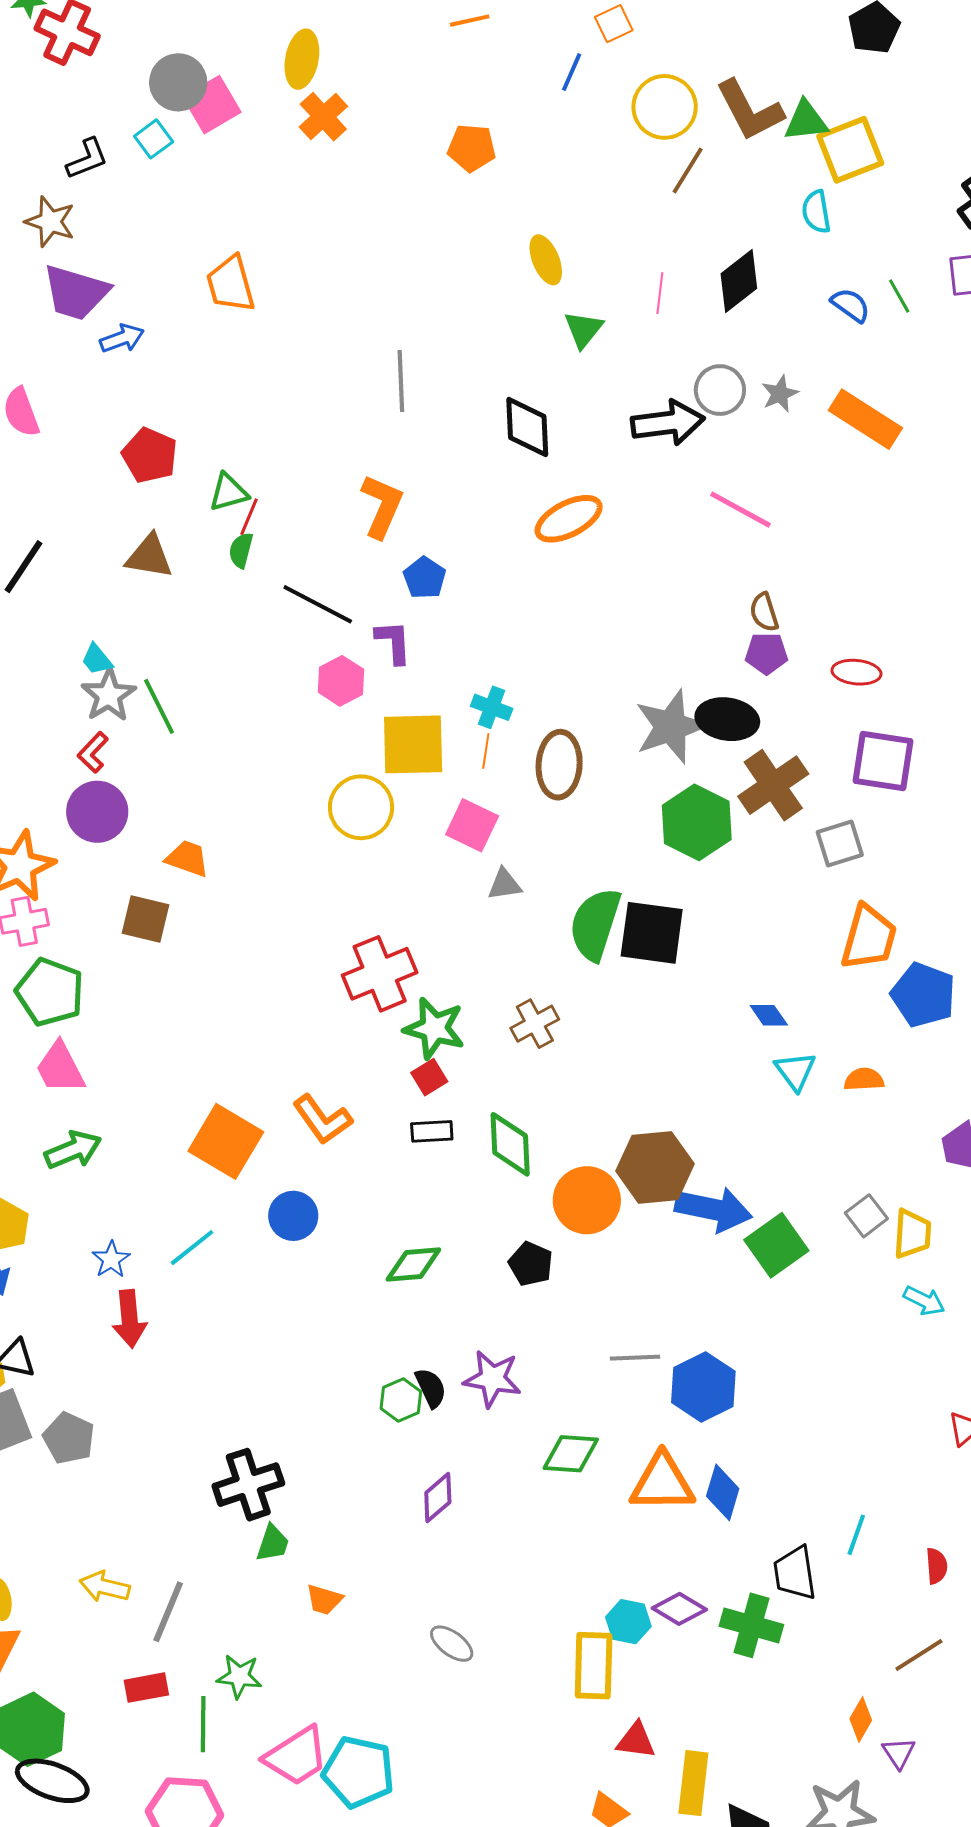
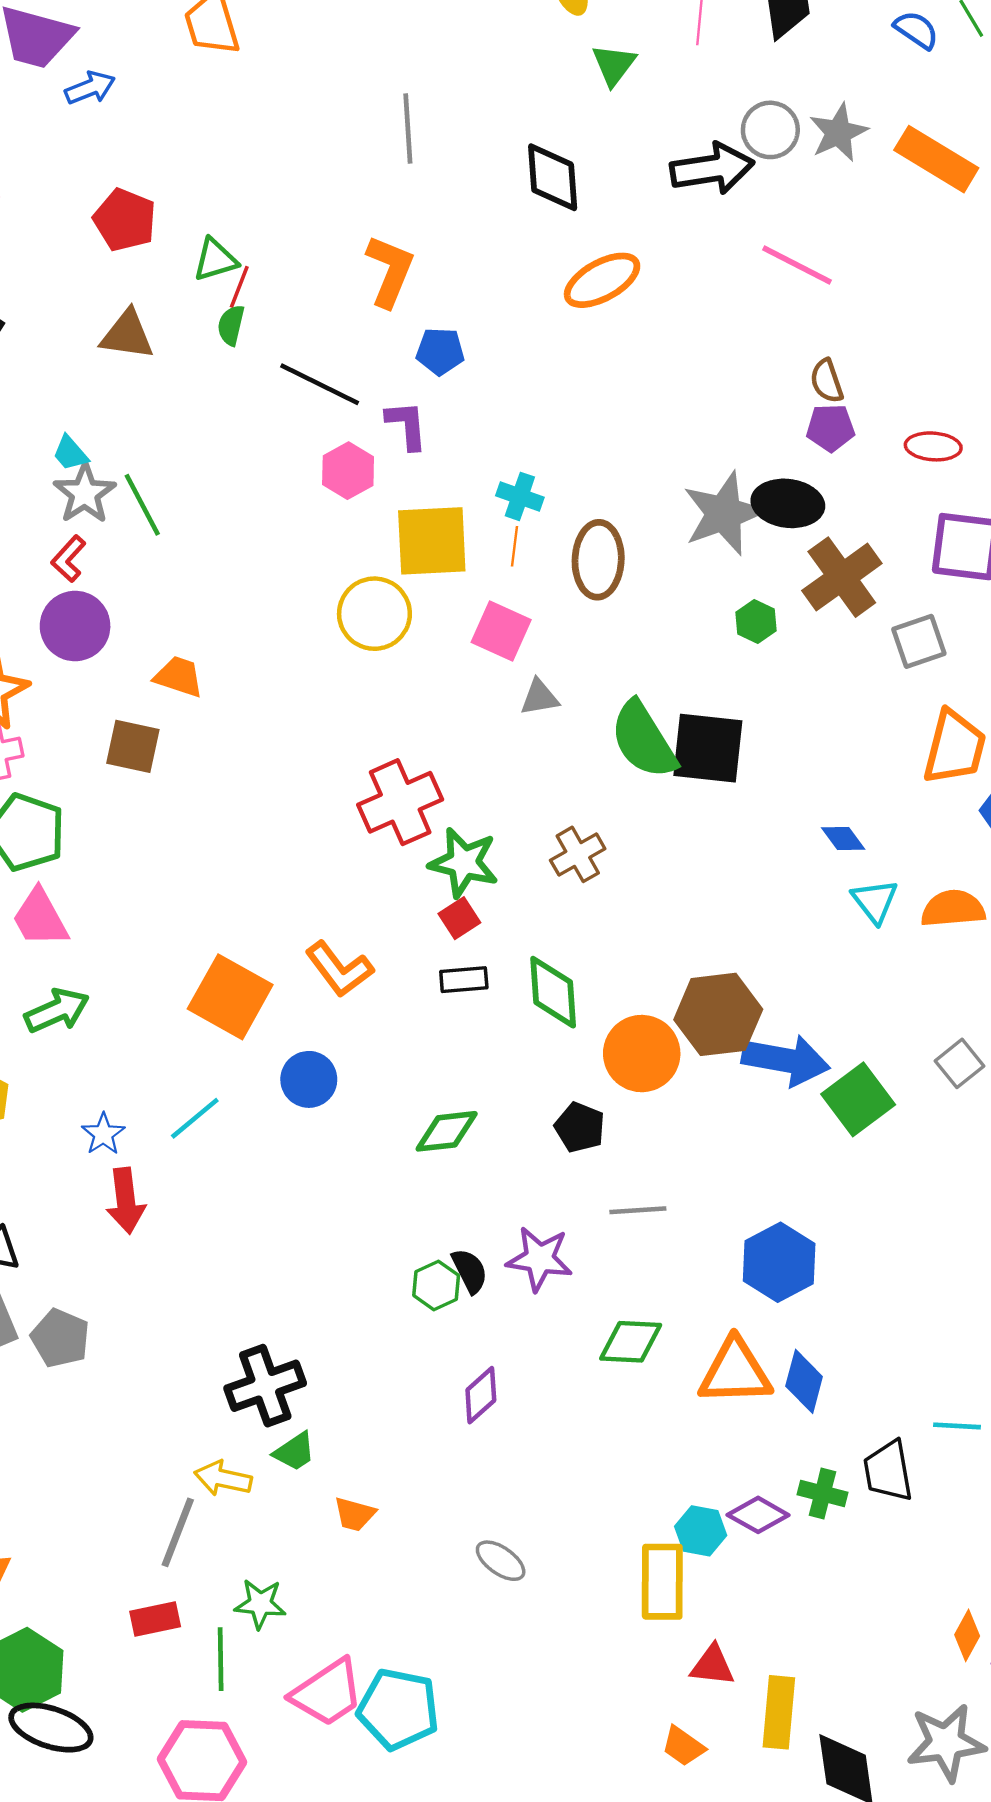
gray star: (780, 394) -> (838, 133), size x1.4
blue pentagon: (425, 578) -> (440, 351), turned -30
green hexagon: (697, 822) -> (756, 621), size x0.5
green semicircle: (595, 924) -> (643, 740), turned -48
orange semicircle: (864, 1079) -> (953, 909), size x1.4
gray line: (635, 1358) -> (638, 1210), moved
cyan line: (856, 1535) -> (957, 1426), turned 75
green trapezoid: (273, 1543) -> (295, 1452), turned 39
yellow arrow: (105, 1587) -> (223, 1478), moved
green cross: (751, 1625) -> (823, 1494), moved, size x0.7

